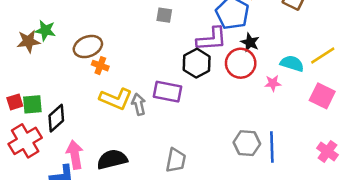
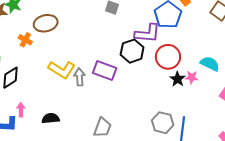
black star: (250, 42) -> (178, 79), moved
orange cross: (100, 66) -> (25, 40), moved
pink arrow: (75, 155) -> (21, 110), size x0.6
black semicircle: (112, 159) -> (51, 118), size x0.7

